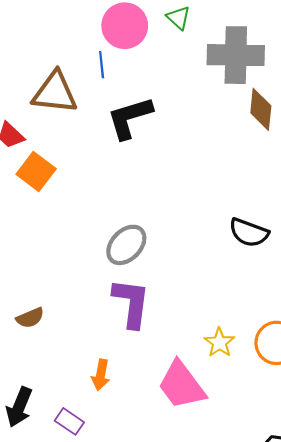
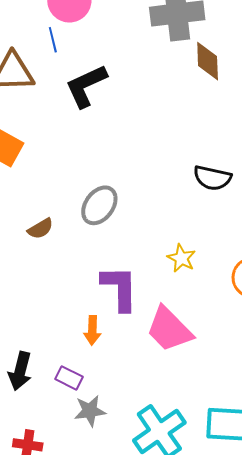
purple L-shape: (131, 303) -> (120, 288), moved
brown semicircle: (30, 318) -> (40, 229), moved
yellow star: (219, 343) -> (181, 258), moved

